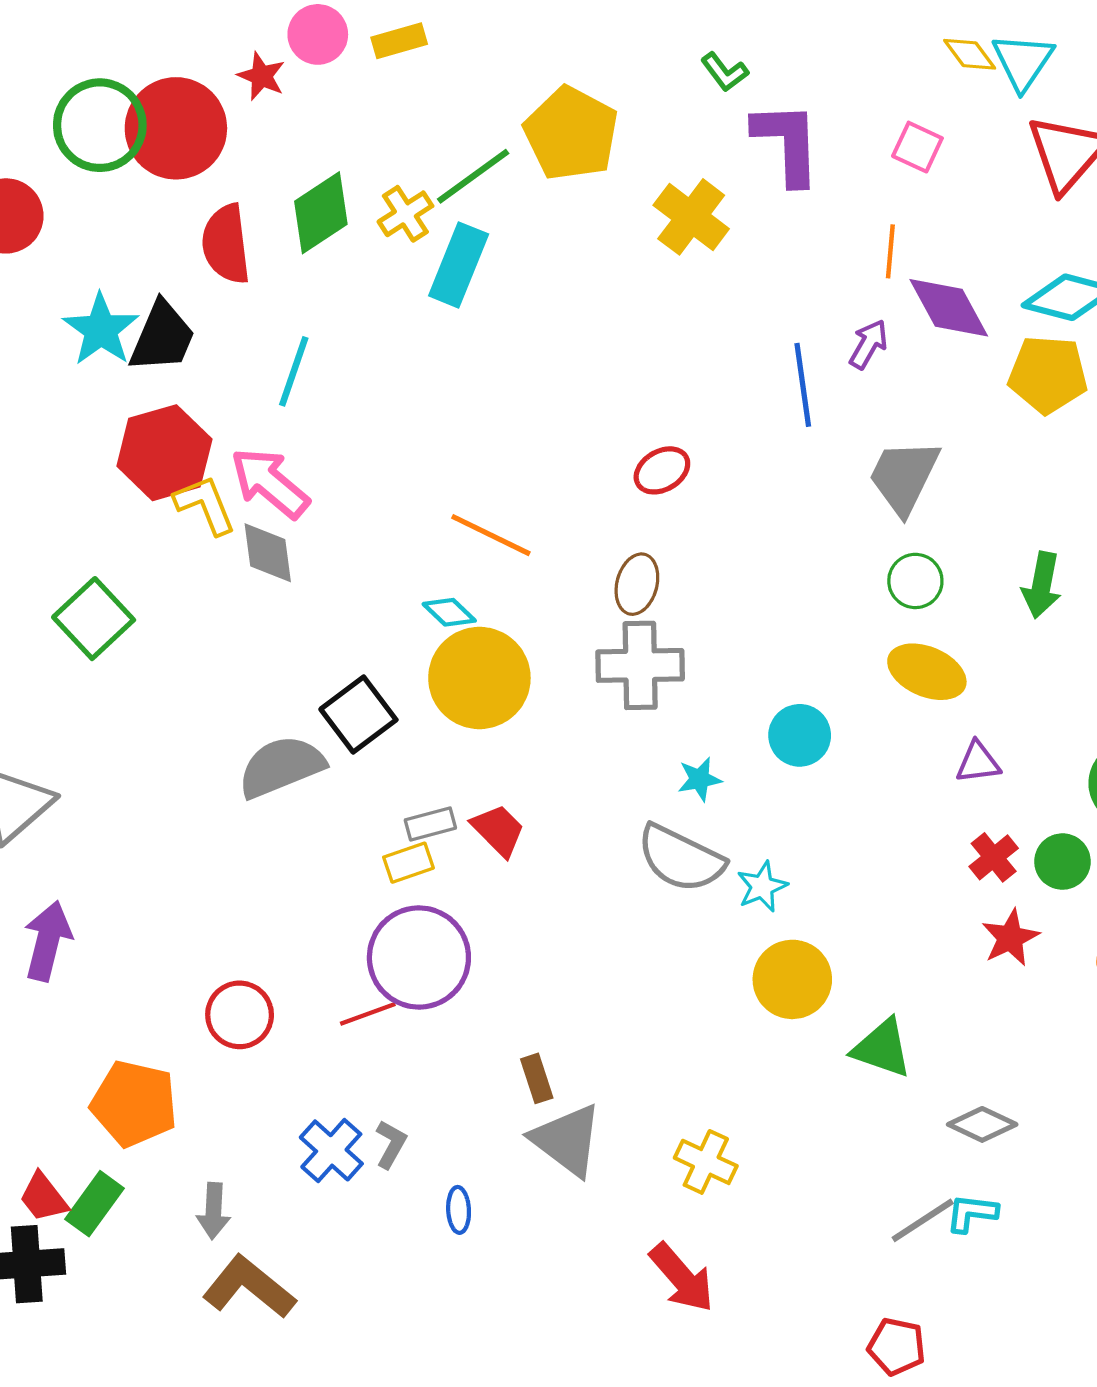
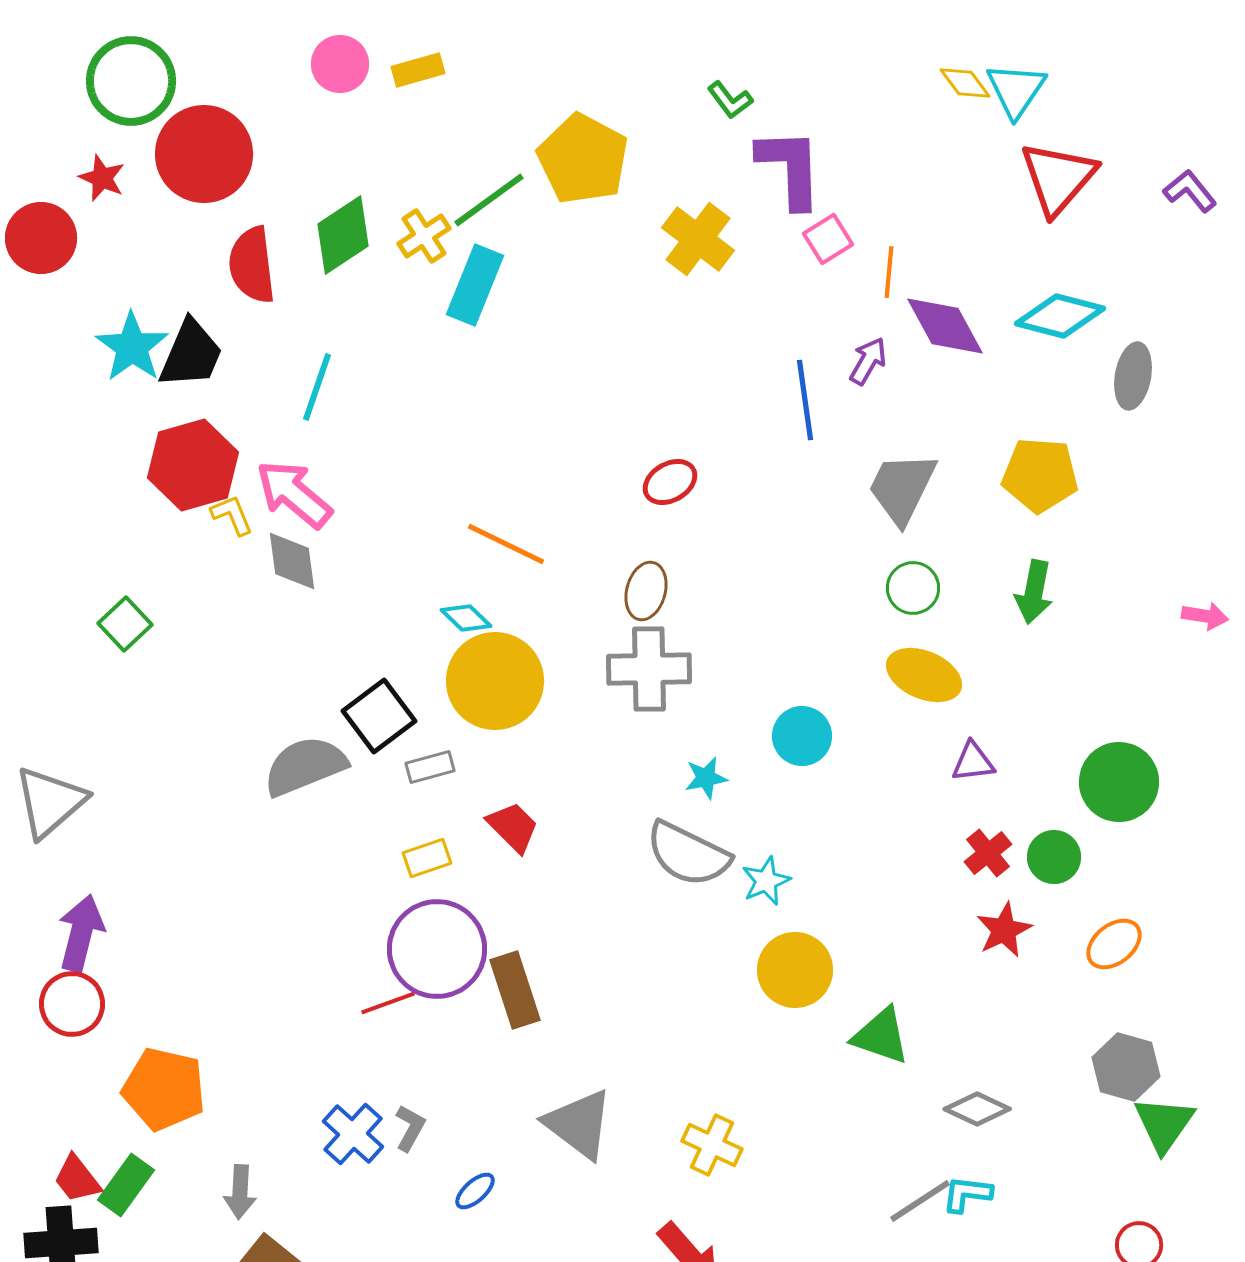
red star: (261, 76) -> (102, 178), moved
green circle: (100, 125) -> (131, 81), moved
pink square: (917, 147) -> (828, 239), moved, turned 33
yellow pentagon: (1048, 374) -> (1040, 475), moved
yellow L-shape: (205, 505) -> (232, 515), size x0.7
green square: (94, 619) -> (125, 624), size x0.7
gray rectangle: (430, 824) -> (430, 767), moved
red circle: (240, 1015) -> (72, 1004), moved
brown rectangle: (537, 1078) -> (515, 990), moved, size x1.6
blue ellipse: (459, 1210) -> (475, 1191), turned 51

